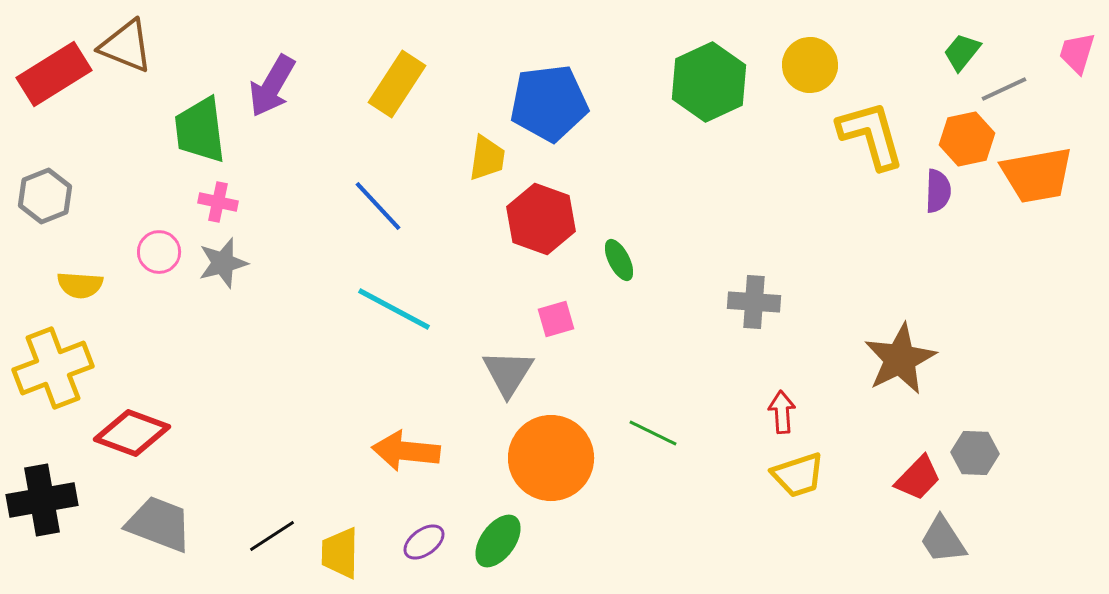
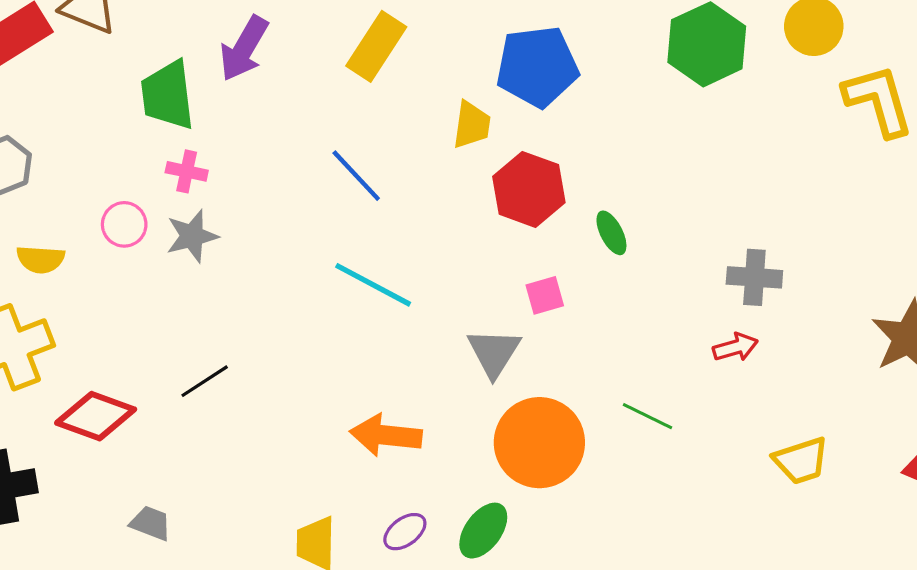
red arrow: (782, 412) -> (735, 347), moved, turned 78
gray trapezoid: (159, 524) -> (151, 523), moved, size x0.6
black line: (272, 536) -> (205, 381), moved

